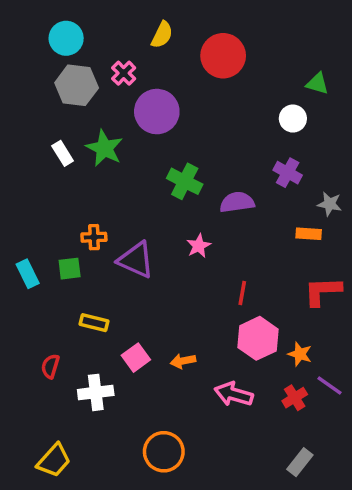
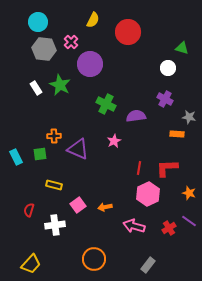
red L-shape: (323, 291) -> (167, 168), moved
orange star: (300, 354) -> (189, 193), moved
gray rectangle: (300, 462) -> (148, 265), moved

